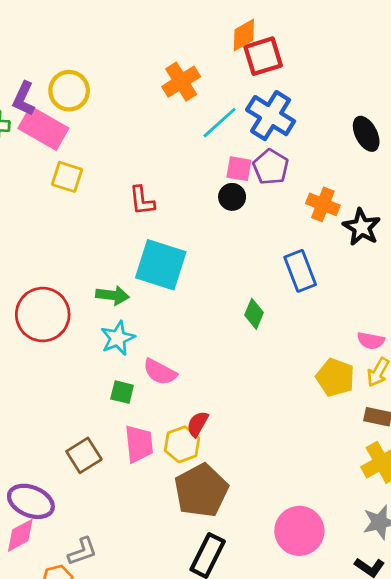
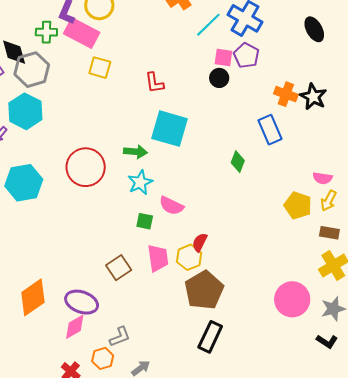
orange cross: (323, 204) -> (286, 94), moved
pink circle: (299, 531) -> (292, 299), moved

